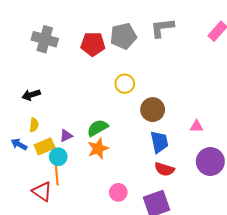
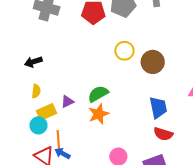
brown circle: (153, 110) -> (153, 62), moved
blue arrow: (19, 144) -> (62, 153), moved
cyan circle: (58, 157) -> (38, 125), moved

